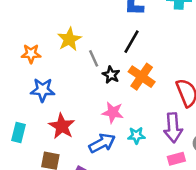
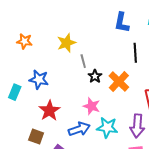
black line: (131, 42) -> (135, 53), moved, turned -42
orange star: (31, 54) -> (24, 41), moved
cyan rectangle: (19, 132) -> (15, 92), moved
cyan star: (136, 136) -> (107, 127), size x1.5

